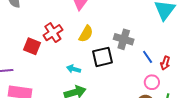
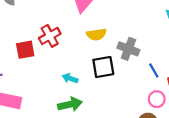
yellow semicircle: (86, 34) -> (96, 34), moved, turned 48
red square: (32, 46) -> (25, 50), turned -36

